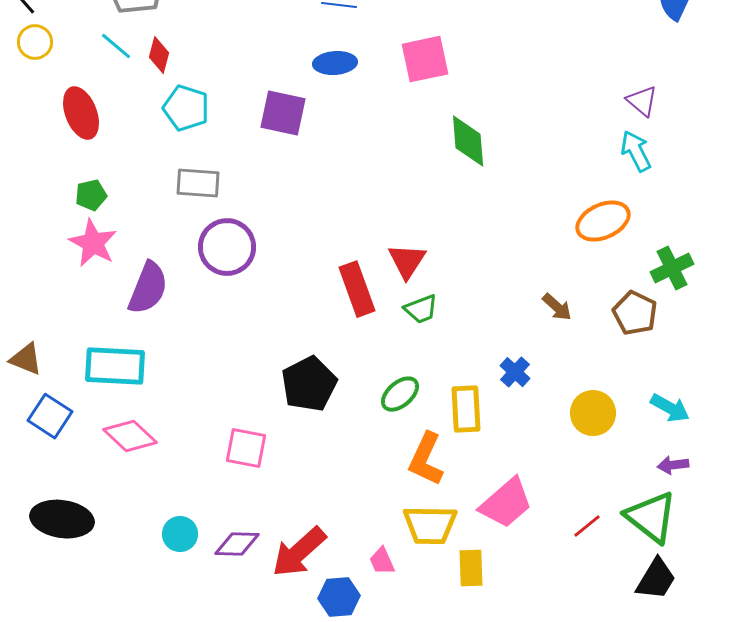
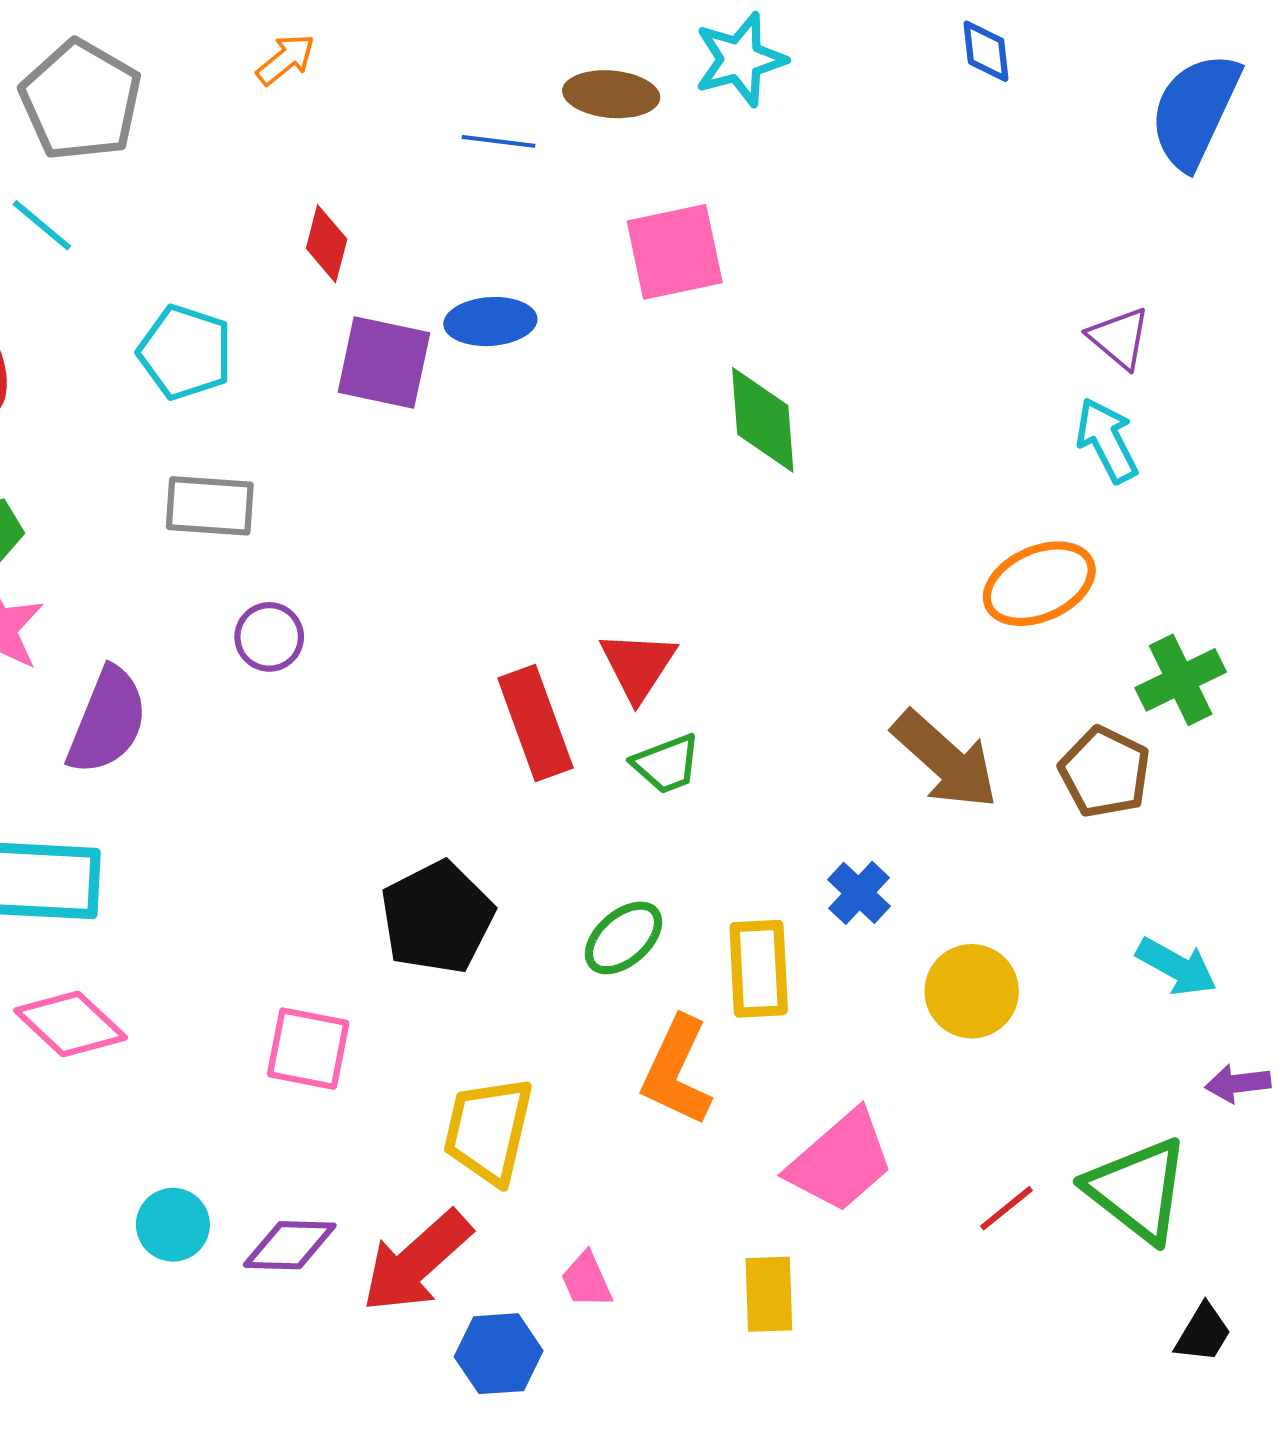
red diamond: (159, 55) -> (327, 244), moved
blue ellipse: (335, 63) -> (490, 322), moved
purple circle: (227, 247) -> (269, 637), size x0.6
brown arrow: (557, 307) -> (945, 760), size x1.8
yellow circle: (593, 413) -> (972, 991), moved
purple arrow: (673, 465) -> (1238, 1083), moved
yellow trapezoid: (430, 525) -> (488, 1130), moved, turned 102
black trapezoid: (656, 579) -> (1203, 1333), moved, size x0.7

